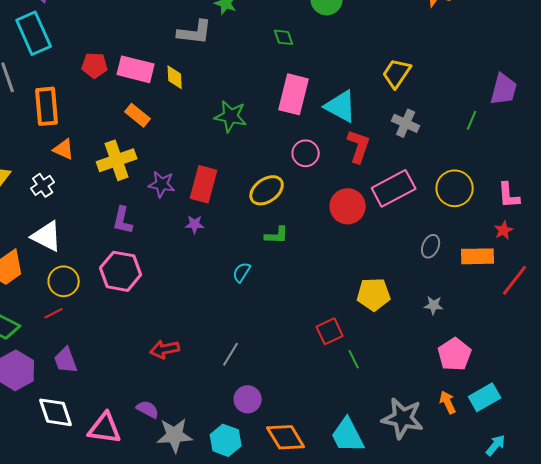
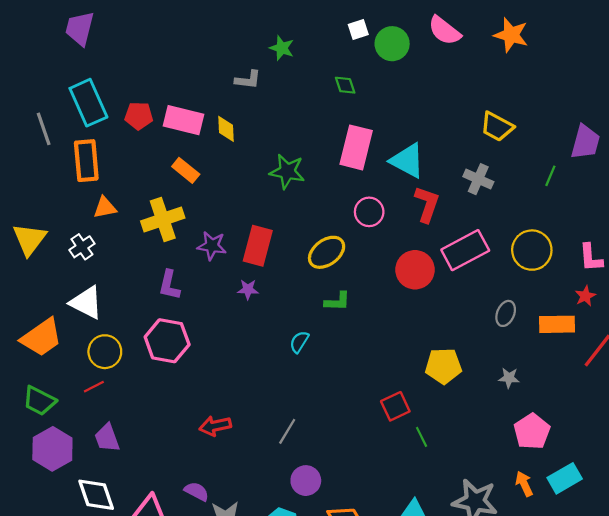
gray L-shape: (195, 32) -> (248, 80), size x0.7
cyan rectangle: (34, 33) -> (88, 103), moved
yellow trapezoid: (397, 73) -> (497, 127), moved, turned -96
orange triangle: (64, 149) -> (105, 208), turned -35

